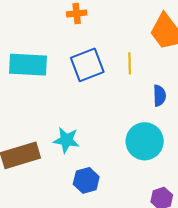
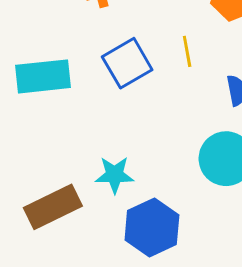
blue hexagon: (86, 180) -> (152, 227), size x1.5

